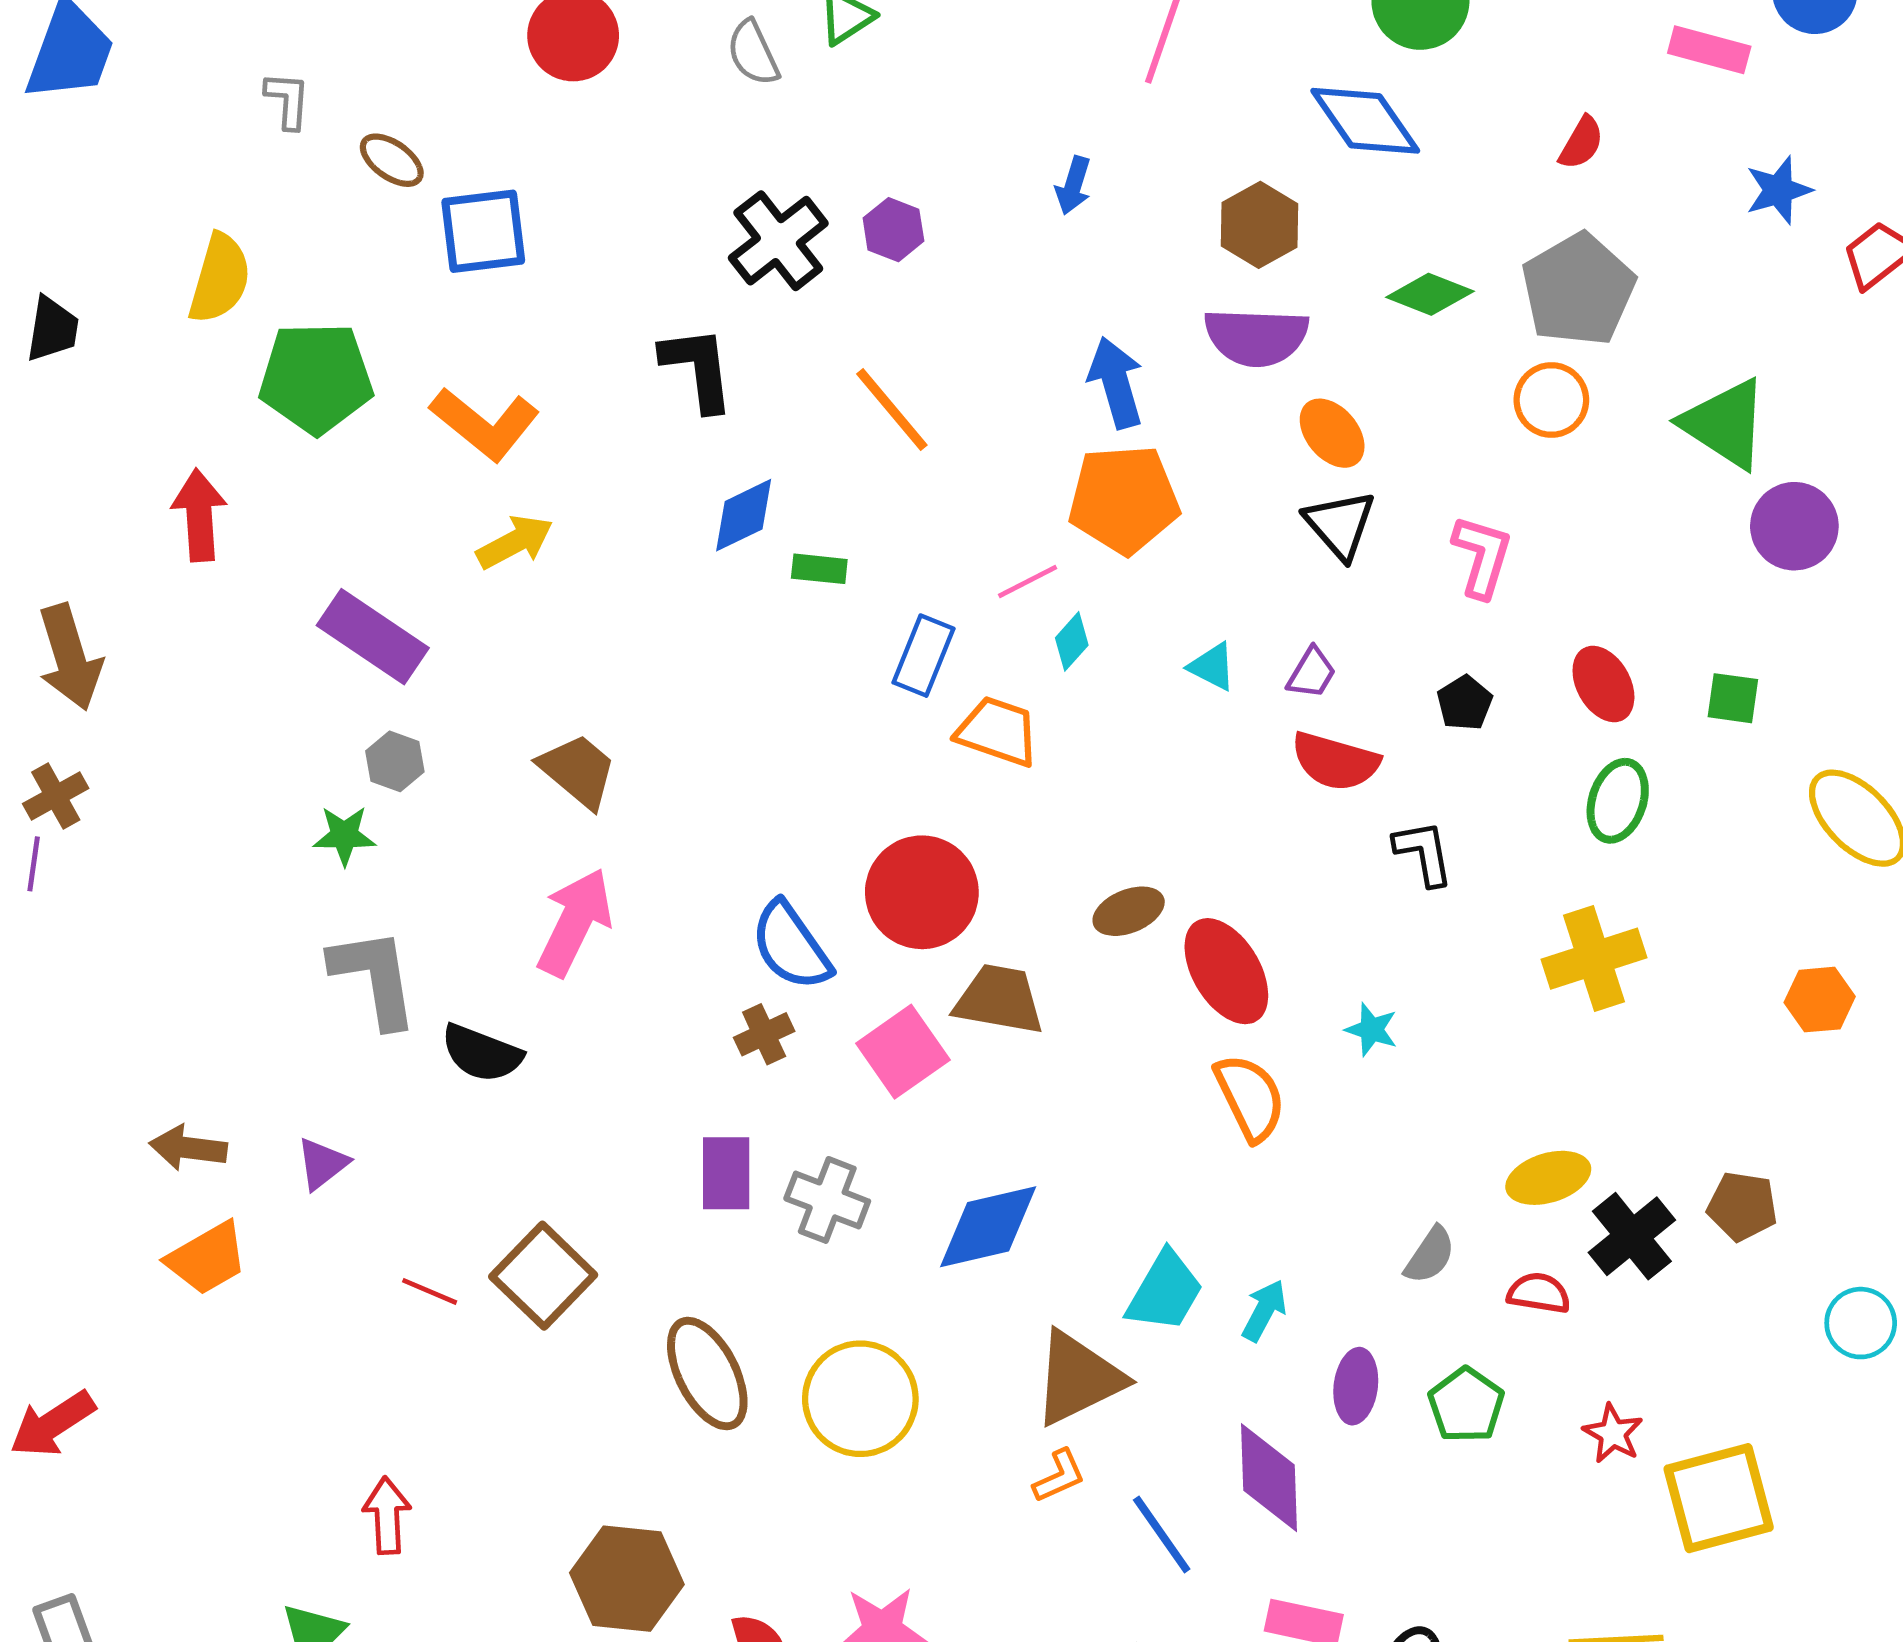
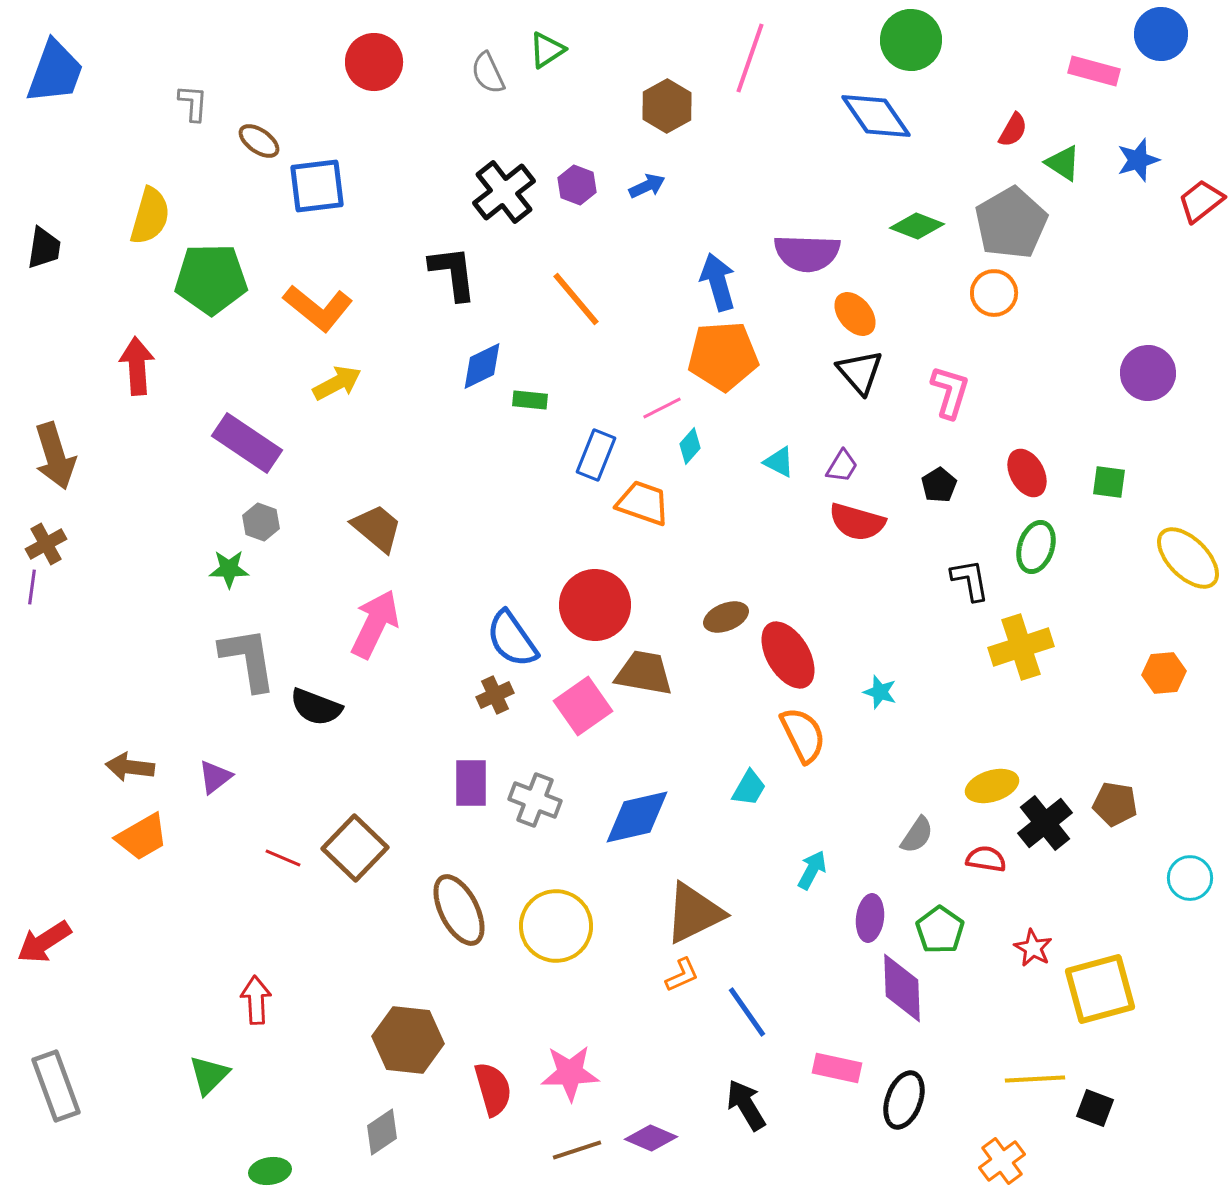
blue arrow: (1073, 185) -> (647, 186), moved, turned -132
brown hexagon: (1260, 225) -> (667, 106), moved
green triangle: (1725, 424) -> (1063, 163), moved, size x0.6
black L-shape: (1424, 853) -> (970, 580), moved
cyan trapezoid: (1165, 1291) -> (749, 788), moved, size x0.7
purple diamond: (1269, 1478) -> (902, 988), moved

